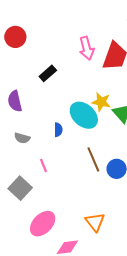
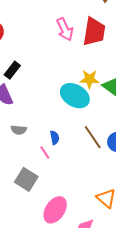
black rectangle: (48, 73) -> (12, 70), moved
blue semicircle: (58, 130) -> (55, 138), moved

